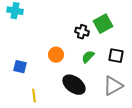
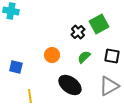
black cross: (82, 32) -> (78, 32), turned 32

